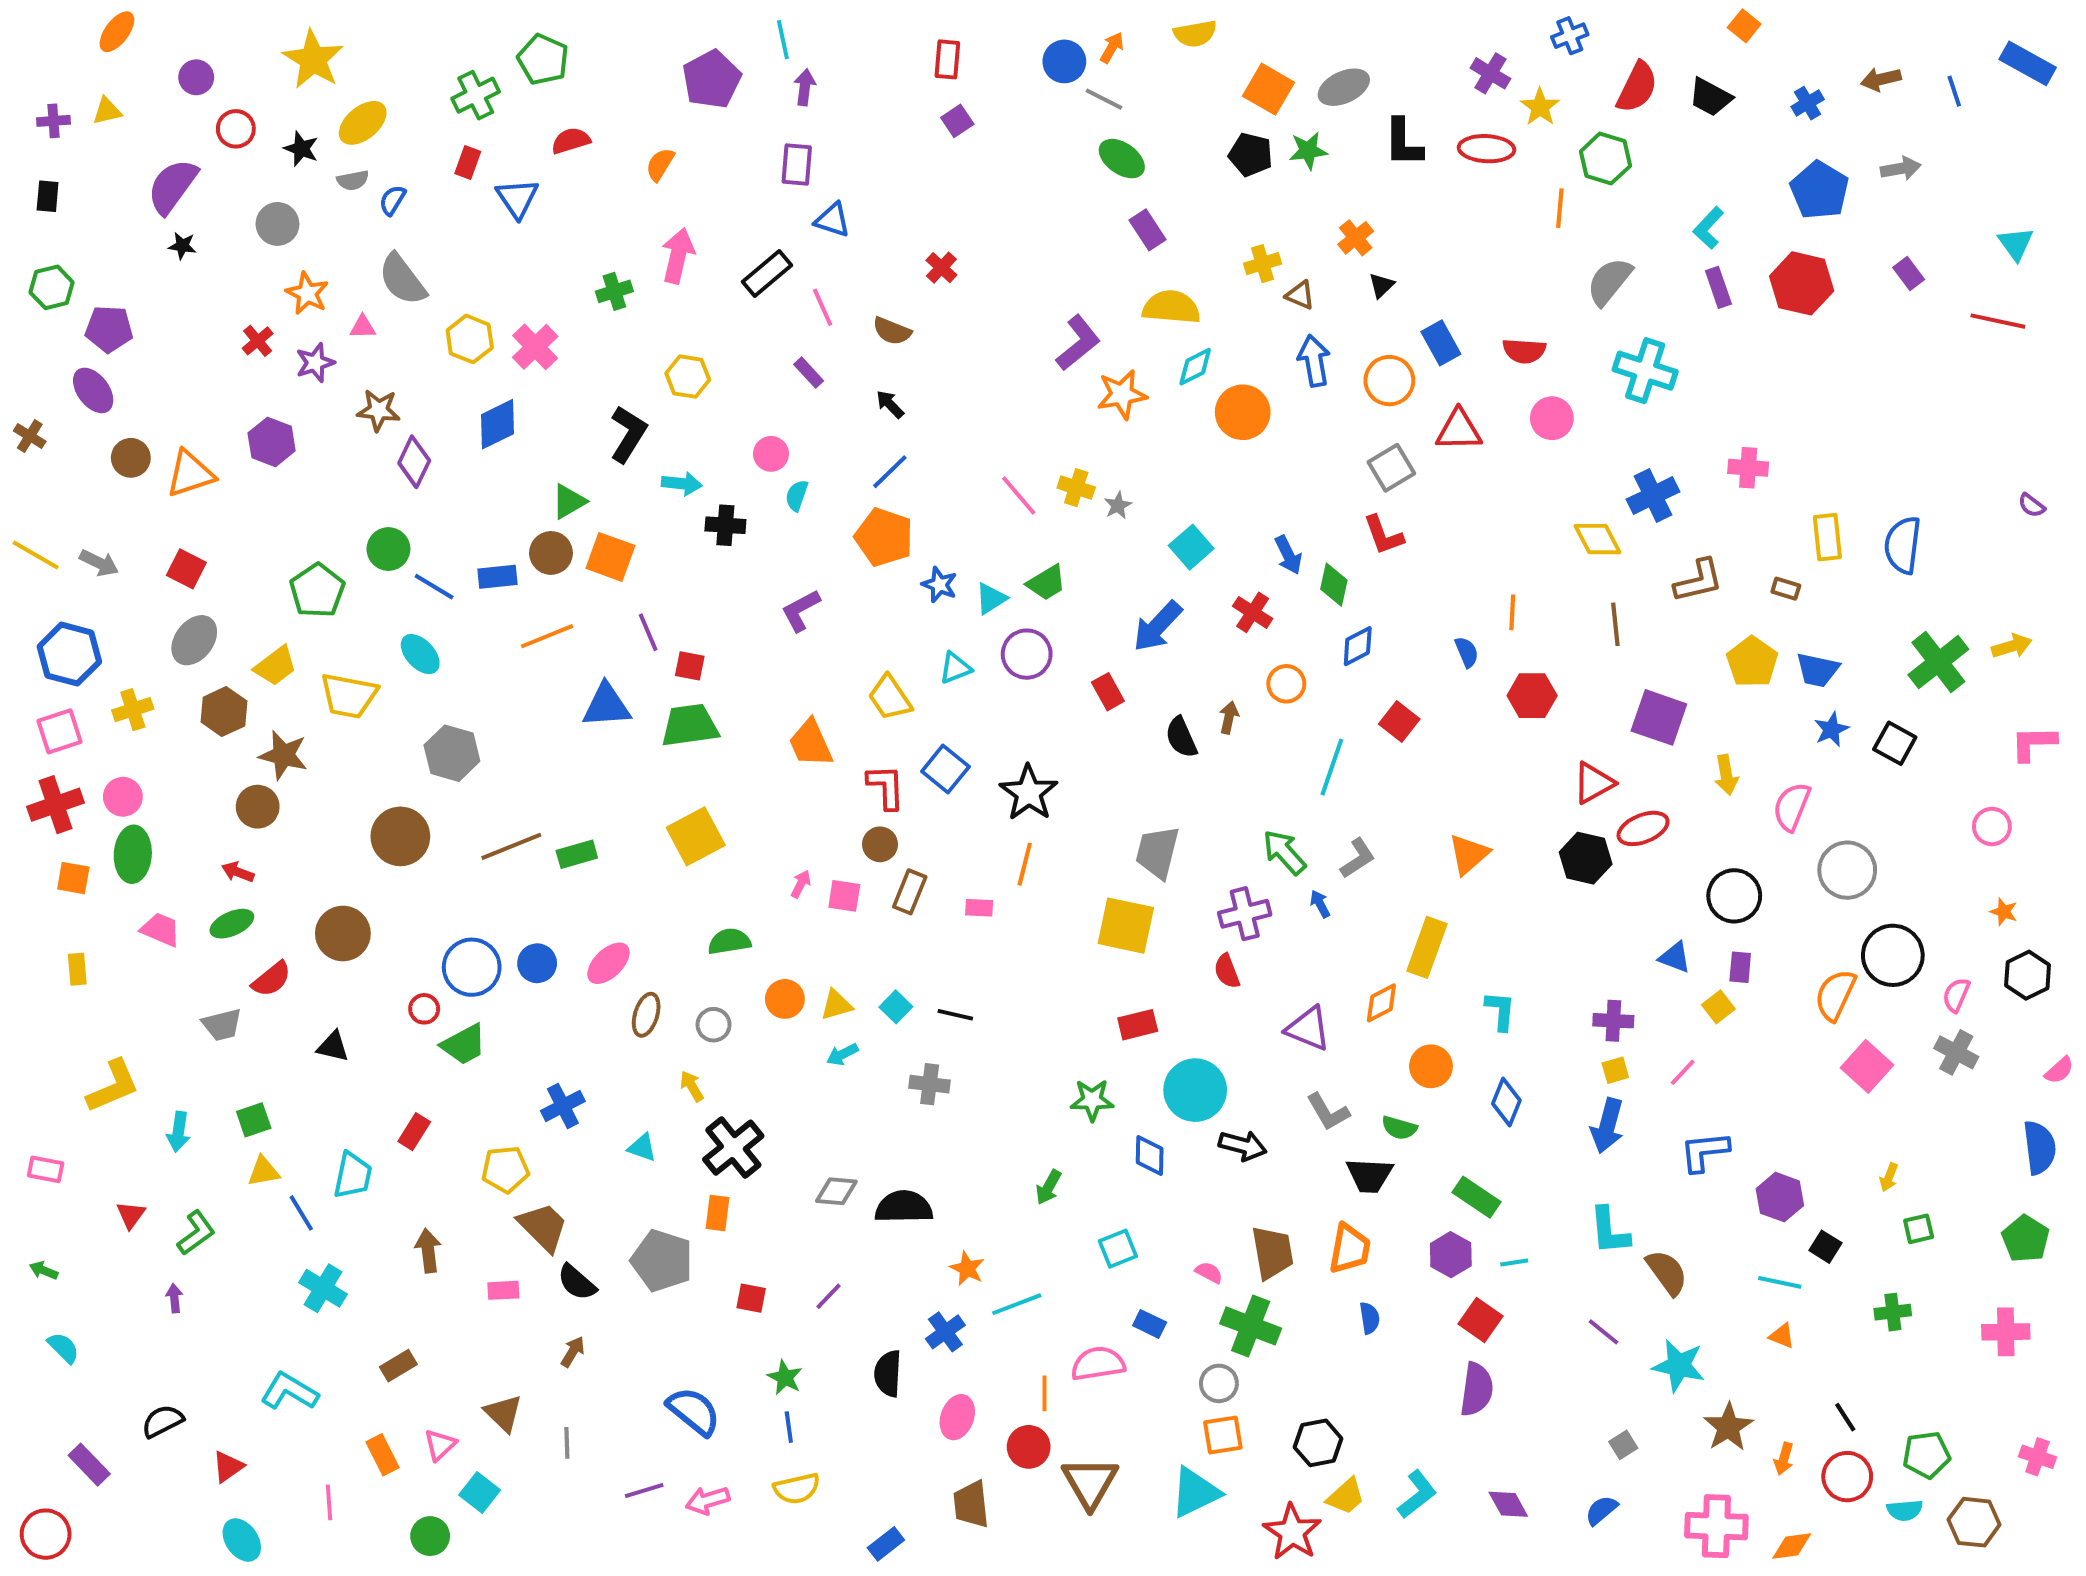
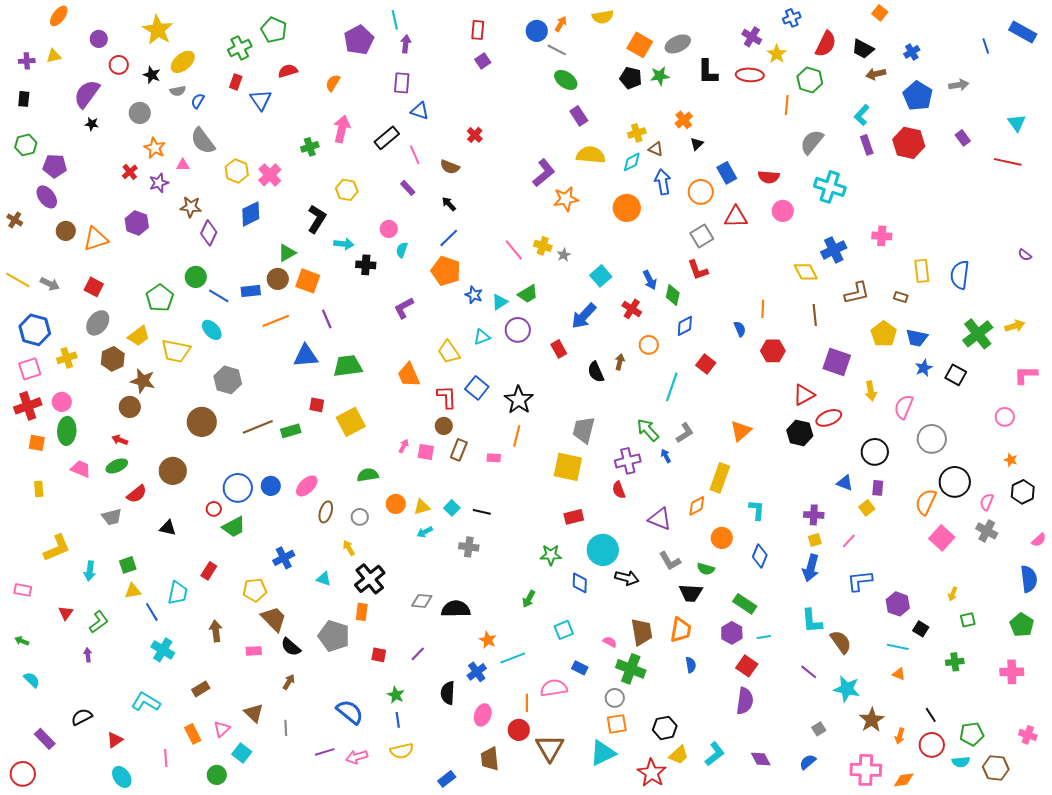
brown arrow: (1881, 79) -> (876, 74), moved
cyan diamond: (1195, 367) -> (632, 162), moved
red square: (690, 666) -> (317, 405), moved

